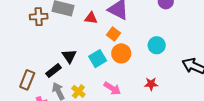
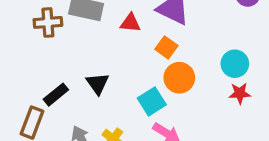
cyan square: (98, 59) -> (152, 101), moved
black rectangle: (53, 71) -> (56, 95), moved
red star: (151, 84) -> (240, 93), moved

